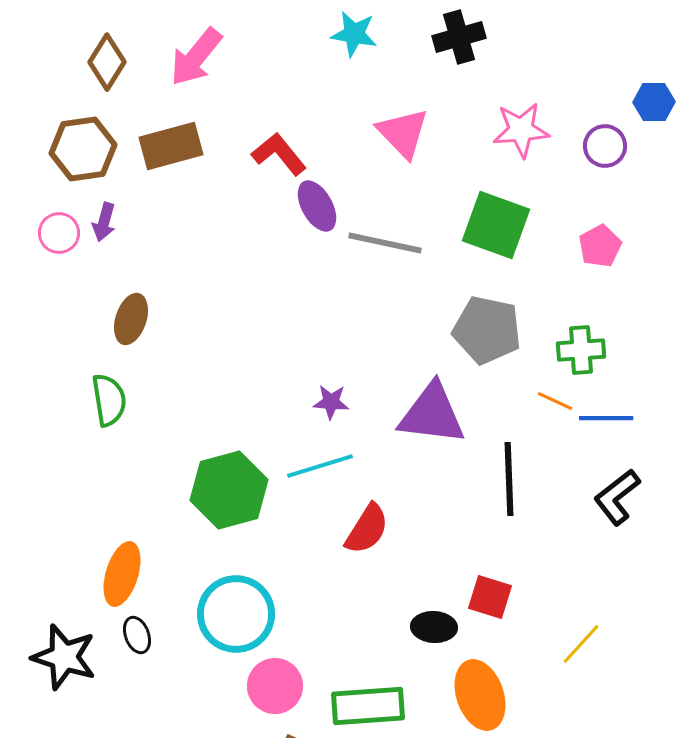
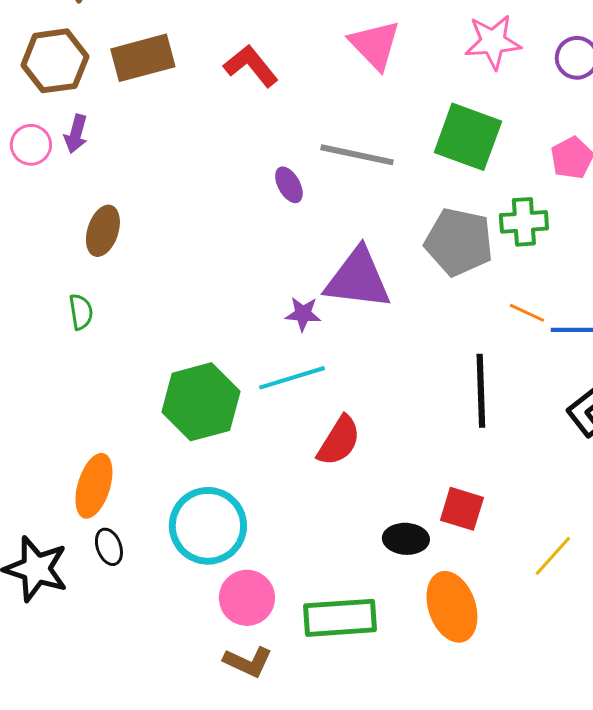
purple ellipse: (317, 206) -> (289, 185), moved, size x0.7
green cross: (581, 350) -> (524, 222), moved
green semicircle: (109, 400) -> (81, 312), size x0.7
purple triangle: (432, 414) -> (358, 279), moved

